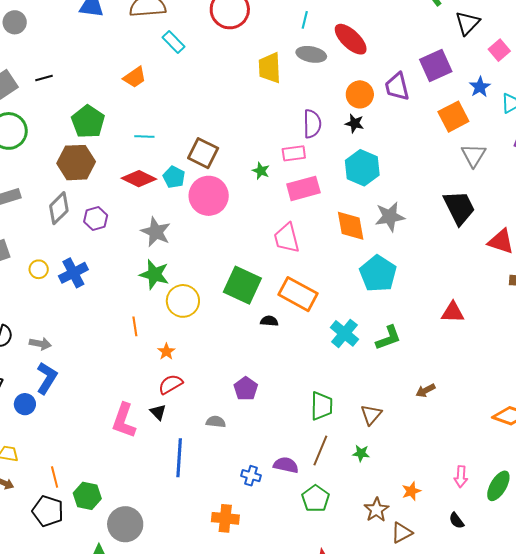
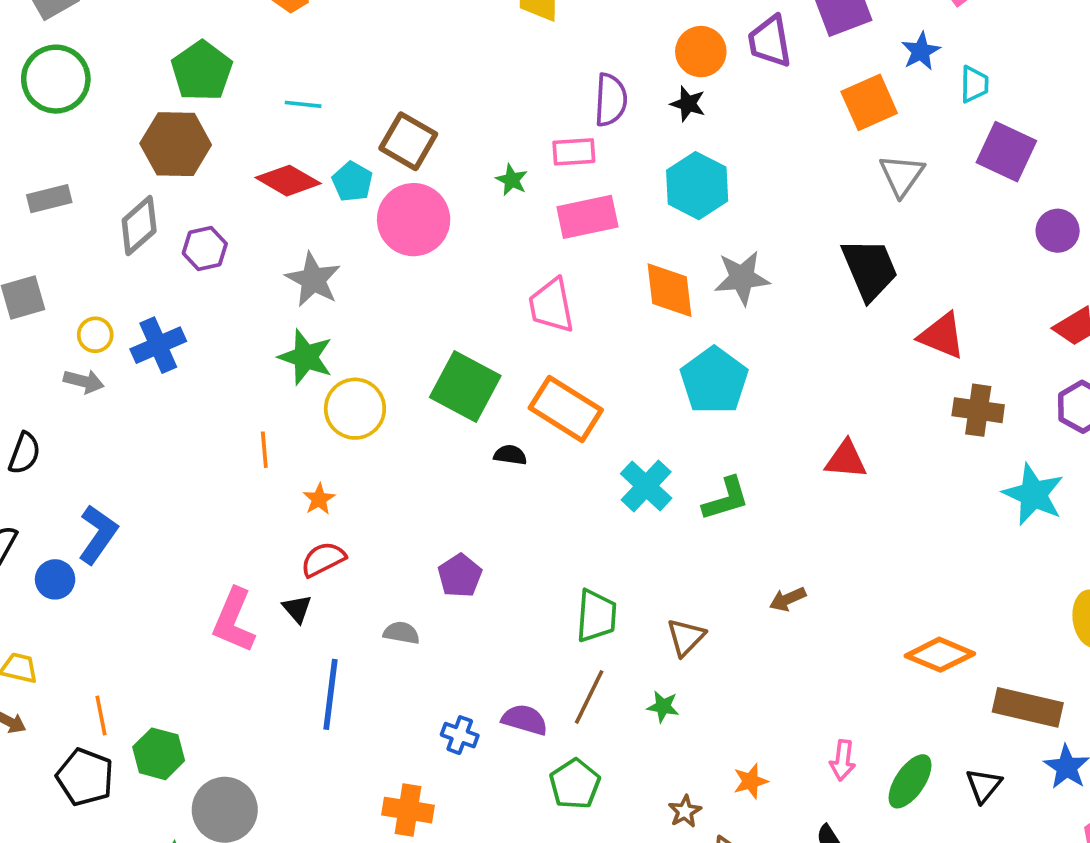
gray arrow: (40, 344) -> (84, 381), moved
brown star: (376, 510) -> (685, 811), size x0.7

